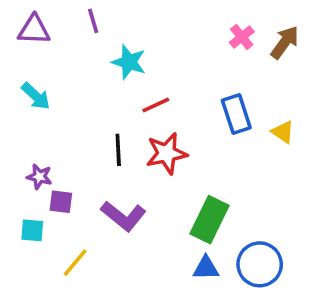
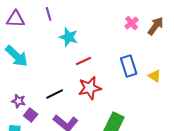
cyan arrow: (36, 96) -> (17, 56), size x1.4
black line: (118, 150) -> (55, 94), moved, turned 66
purple square: (61, 202) -> (31, 115), turned 32

